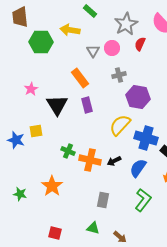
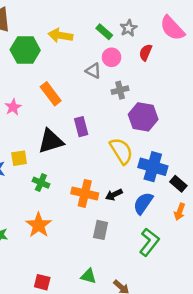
green rectangle: (90, 11) -> (104, 32), moved
gray star: (126, 24) -> (129, 28), size x0.6
gray triangle: (93, 51) -> (93, 71), moved, turned -32
orange rectangle: (80, 78) -> (51, 94), moved
black triangle: (57, 105) -> (51, 141), moved, turned 45
yellow semicircle: (120, 125) -> (121, 151), turned 105
green cross: (68, 151) -> (41, 183), moved
gray rectangle: (103, 200) -> (101, 230), moved

